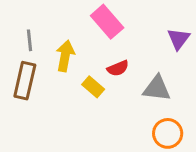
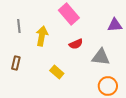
purple triangle: (178, 39) -> (115, 25), turned 49
brown rectangle: (25, 81) -> (16, 63), moved, size x0.6
yellow rectangle: (93, 87) -> (57, 72), moved

